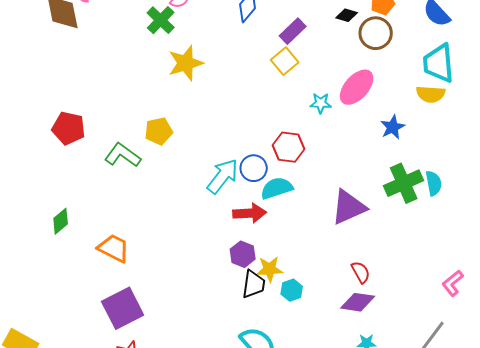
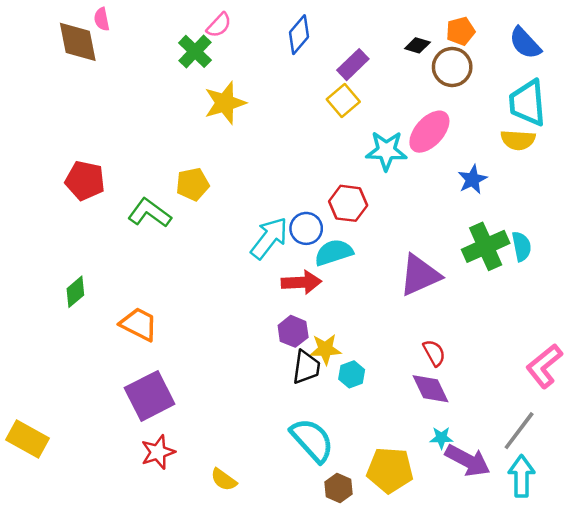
cyan star: (321, 103) -> (386, 151), size x1.6
pink L-shape: (453, 283) -> (544, 366), size x1.4
purple diamond: (358, 302) -> (431, 389), turned 56

